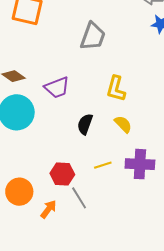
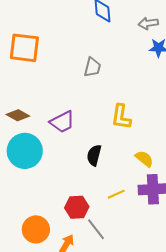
gray trapezoid: (93, 36) -> (92, 67), size x0.7
yellow semicircle: (123, 124) -> (144, 159), moved

